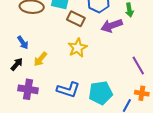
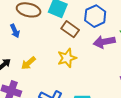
blue arrow: (23, 43) -> (15, 31), moved

